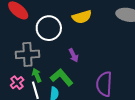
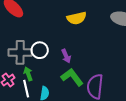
white circle: (49, 28) -> (40, 50), moved, size x0.7
green L-shape: (62, 77) -> (72, 77), moved

